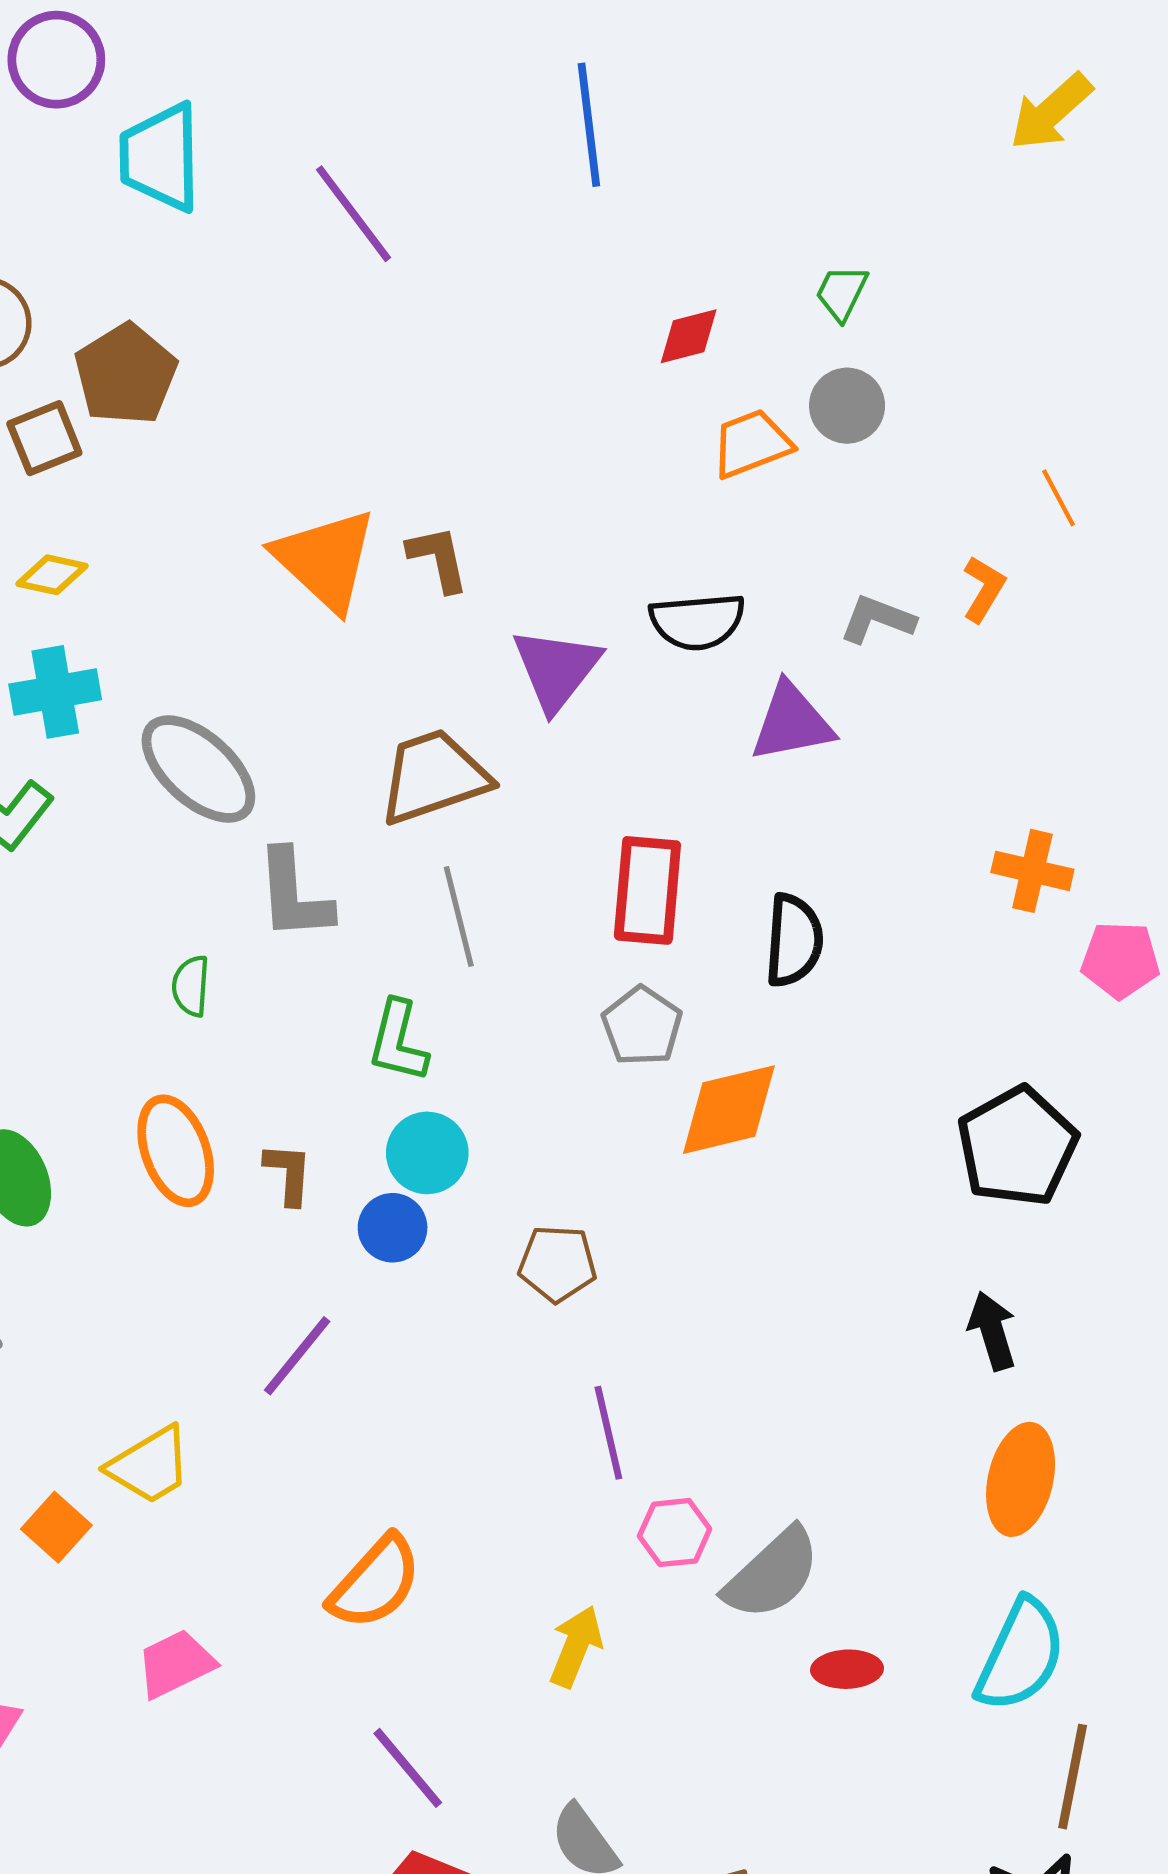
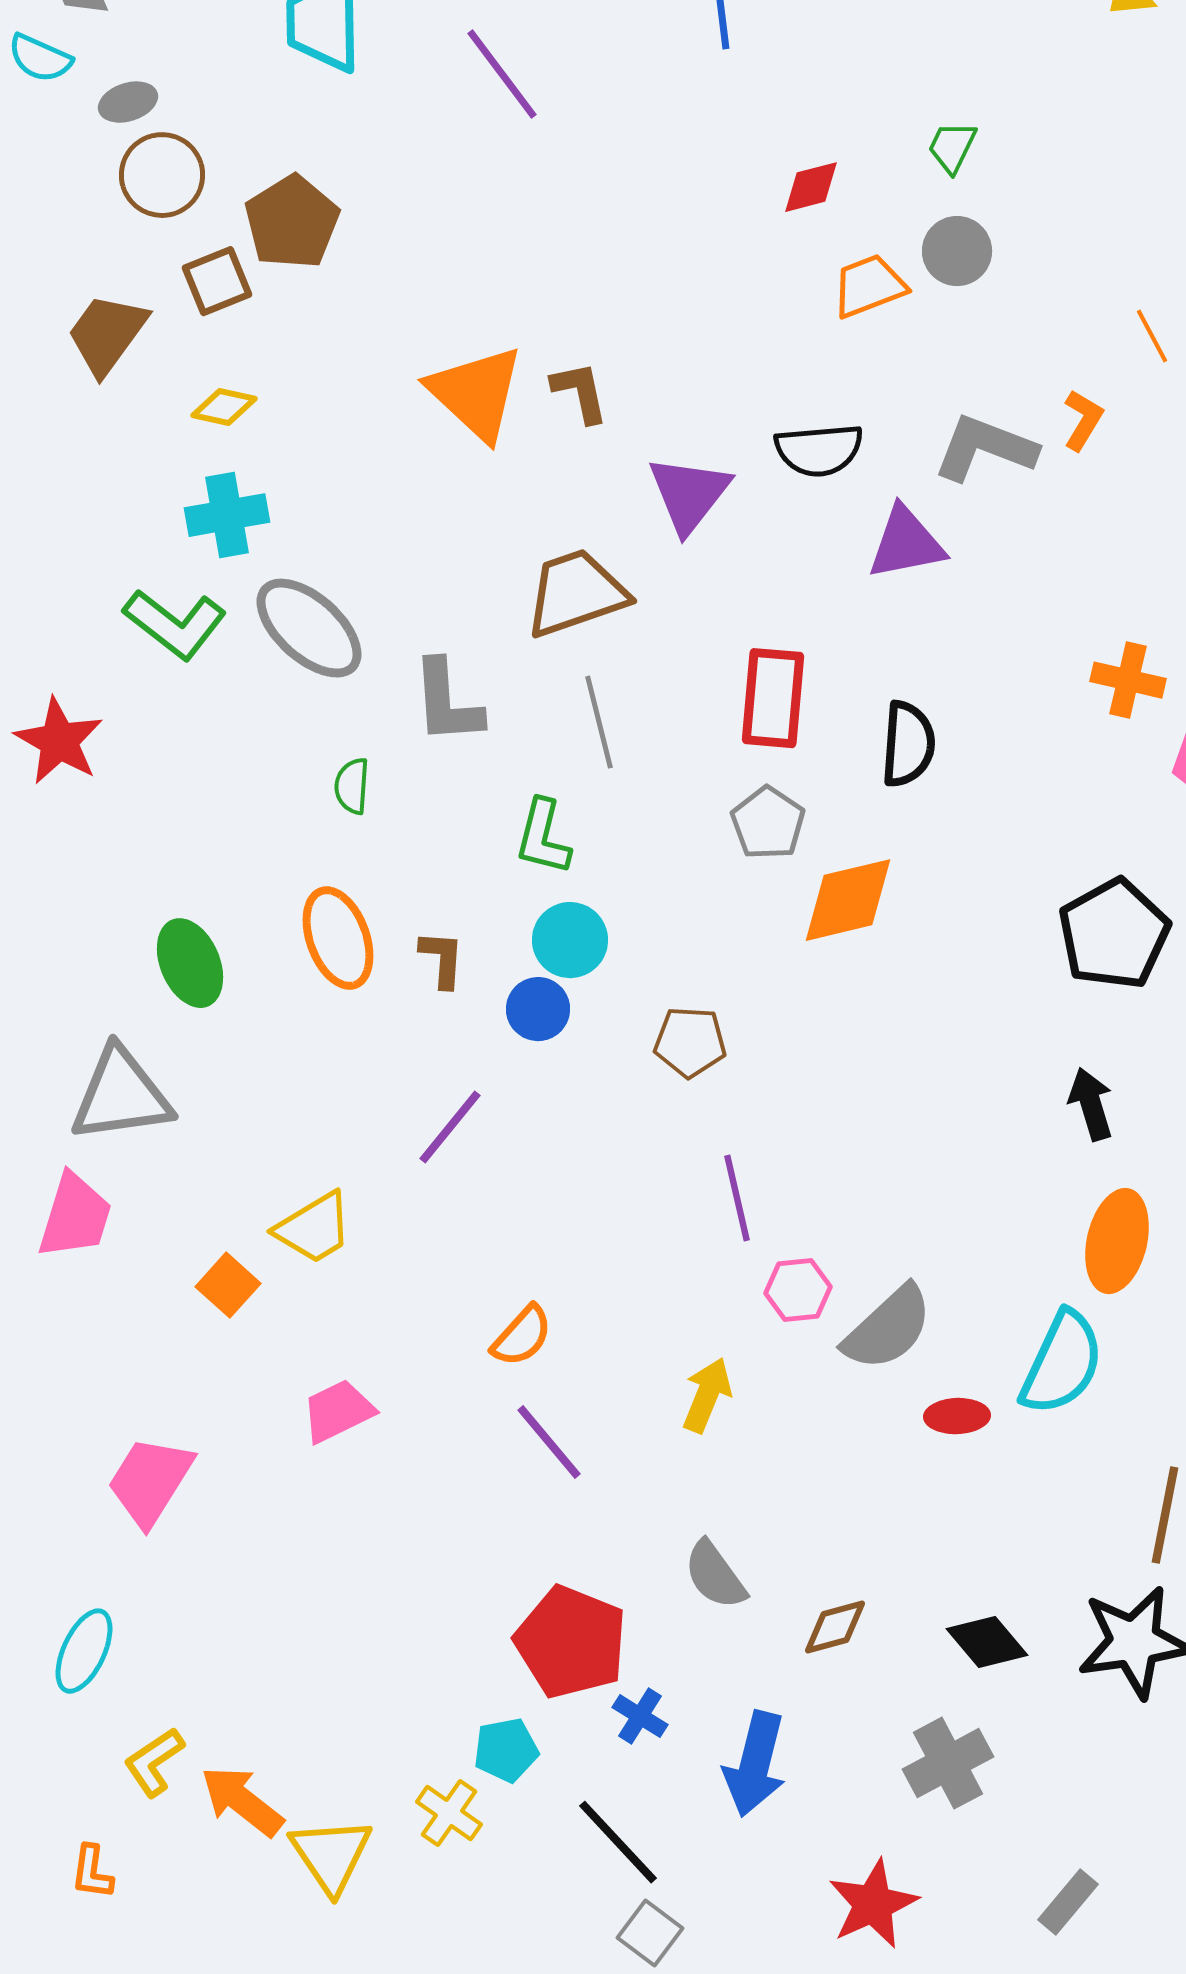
gray L-shape: (877, 619) -> (985, 448), size x1.5
gray ellipse: (198, 769) -> (309, 628), moved
orange semicircle: (375, 1582) -> (522, 1336), size x0.7
cyan semicircle: (1021, 1655) -> (1062, 1363), moved
purple line: (408, 1768) -> (549, 1442), moved

